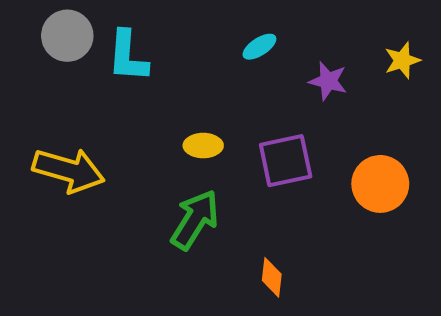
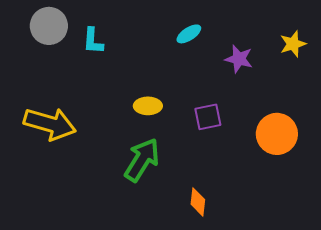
cyan L-shape: (128, 56) -> (93, 41), size x0.7
purple square: (286, 161) -> (208, 117), size x0.7

